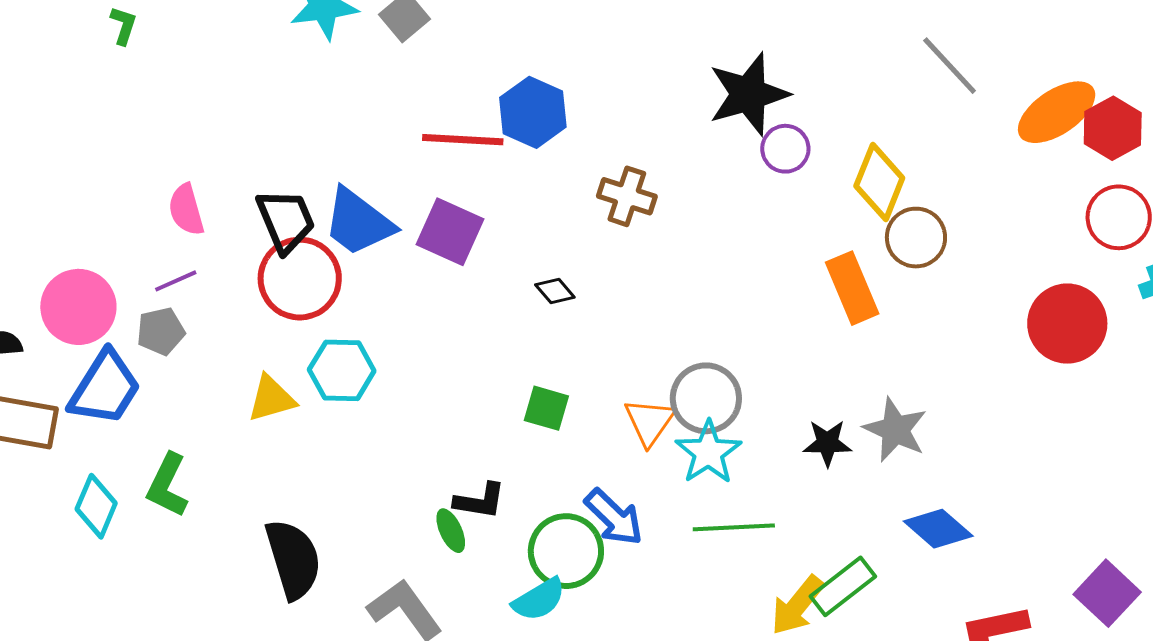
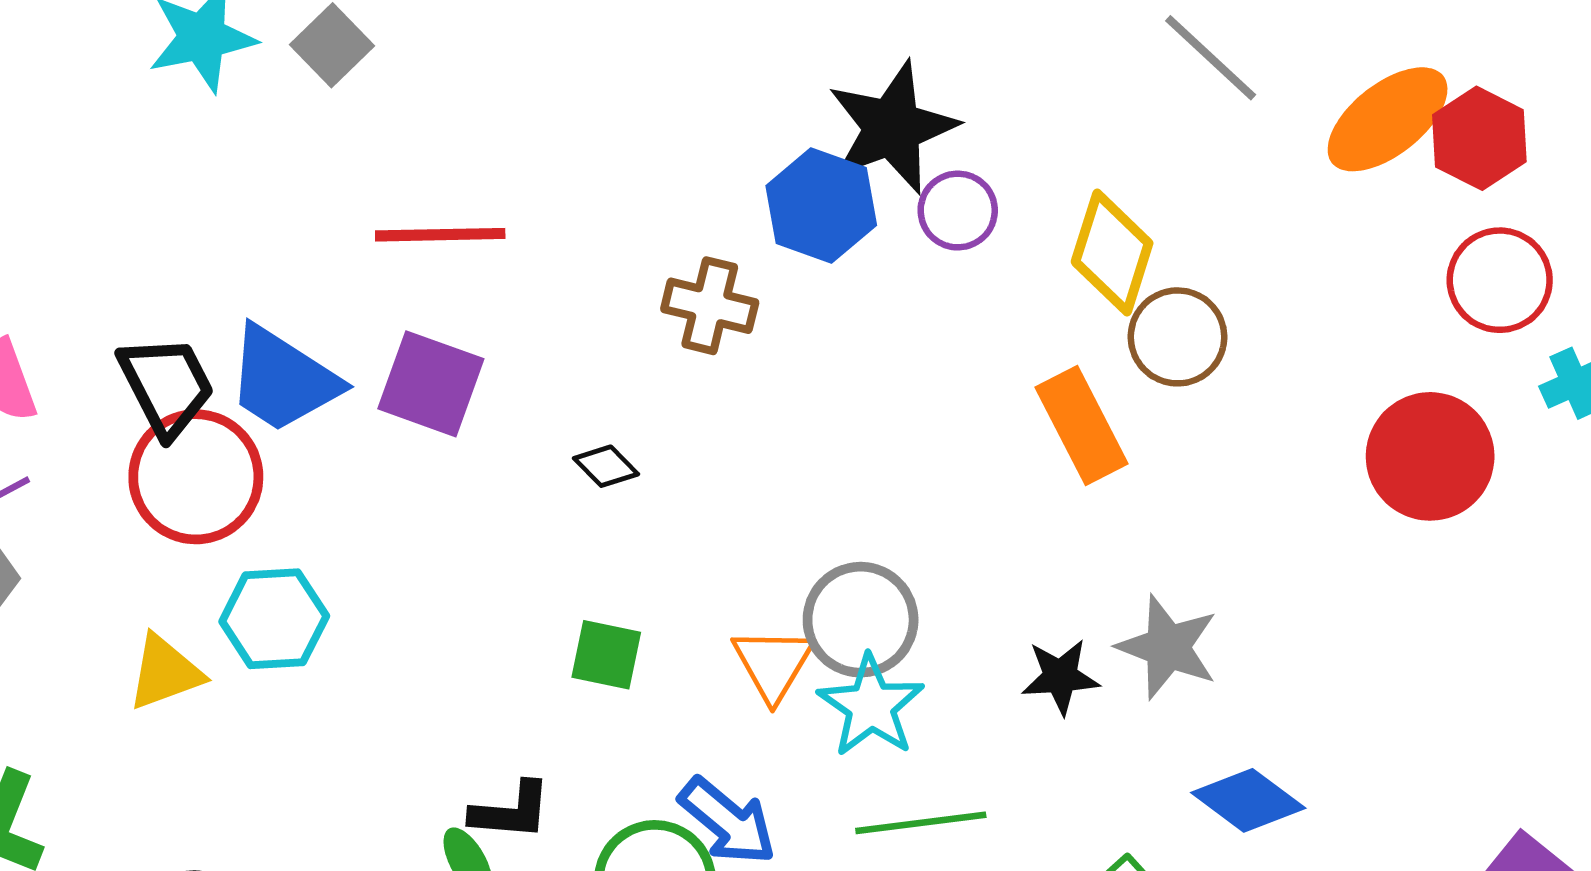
blue hexagon: (533, 112) -> (821, 206), moved

